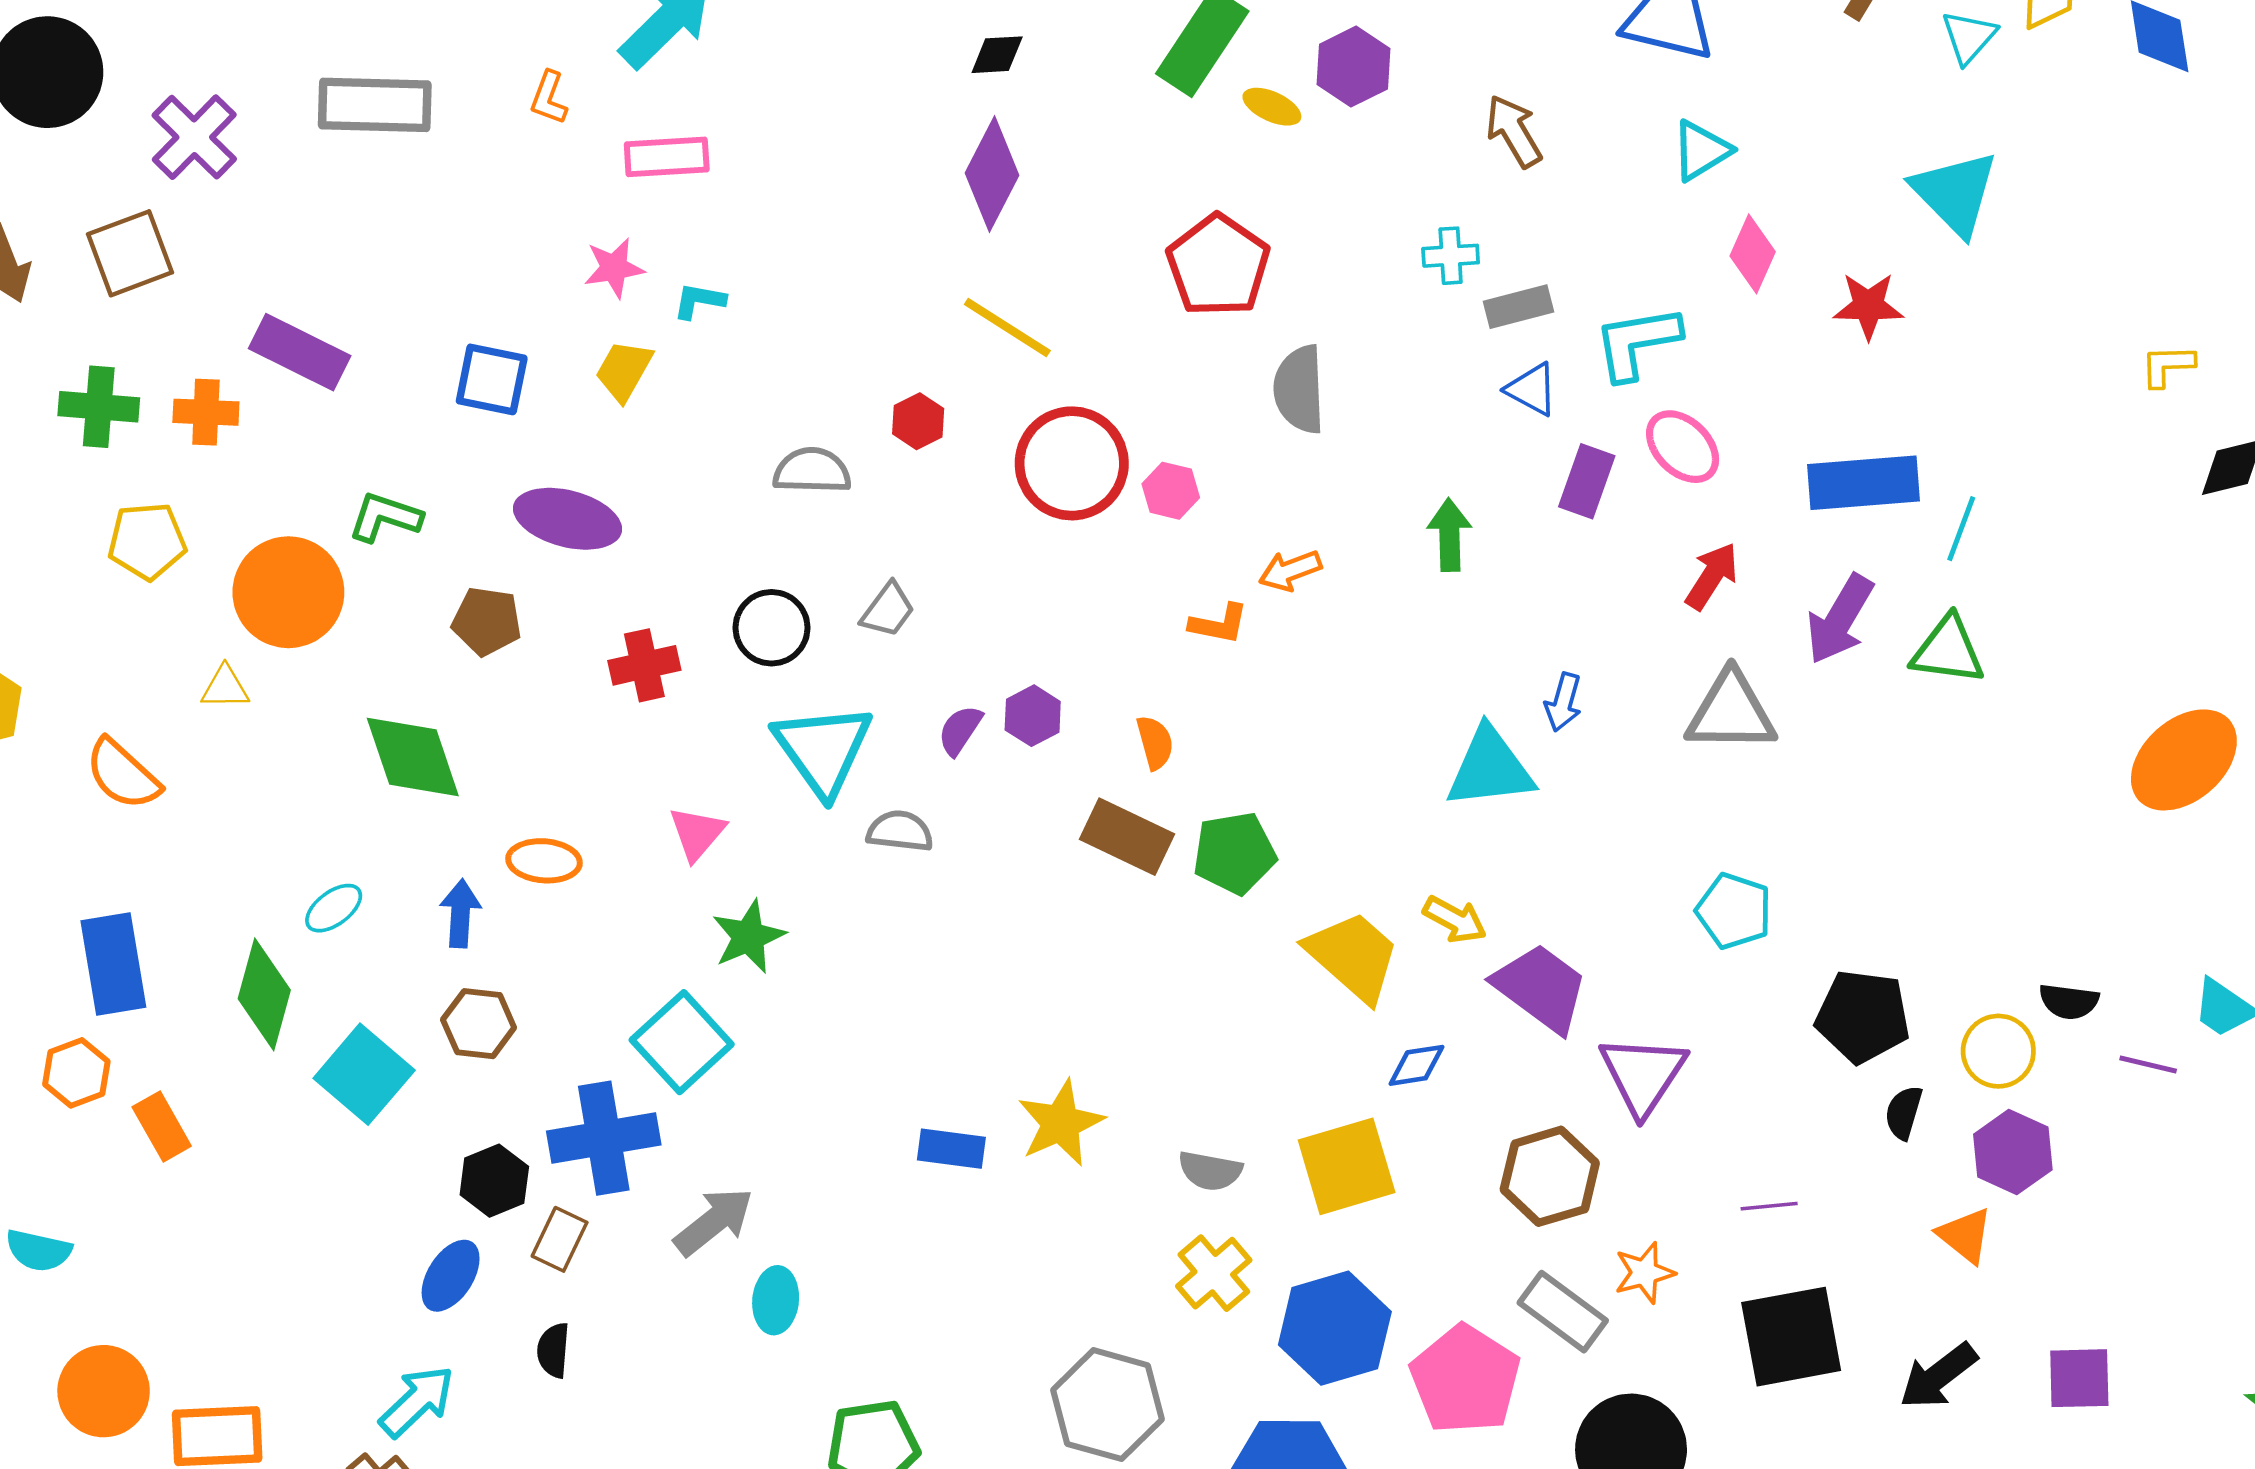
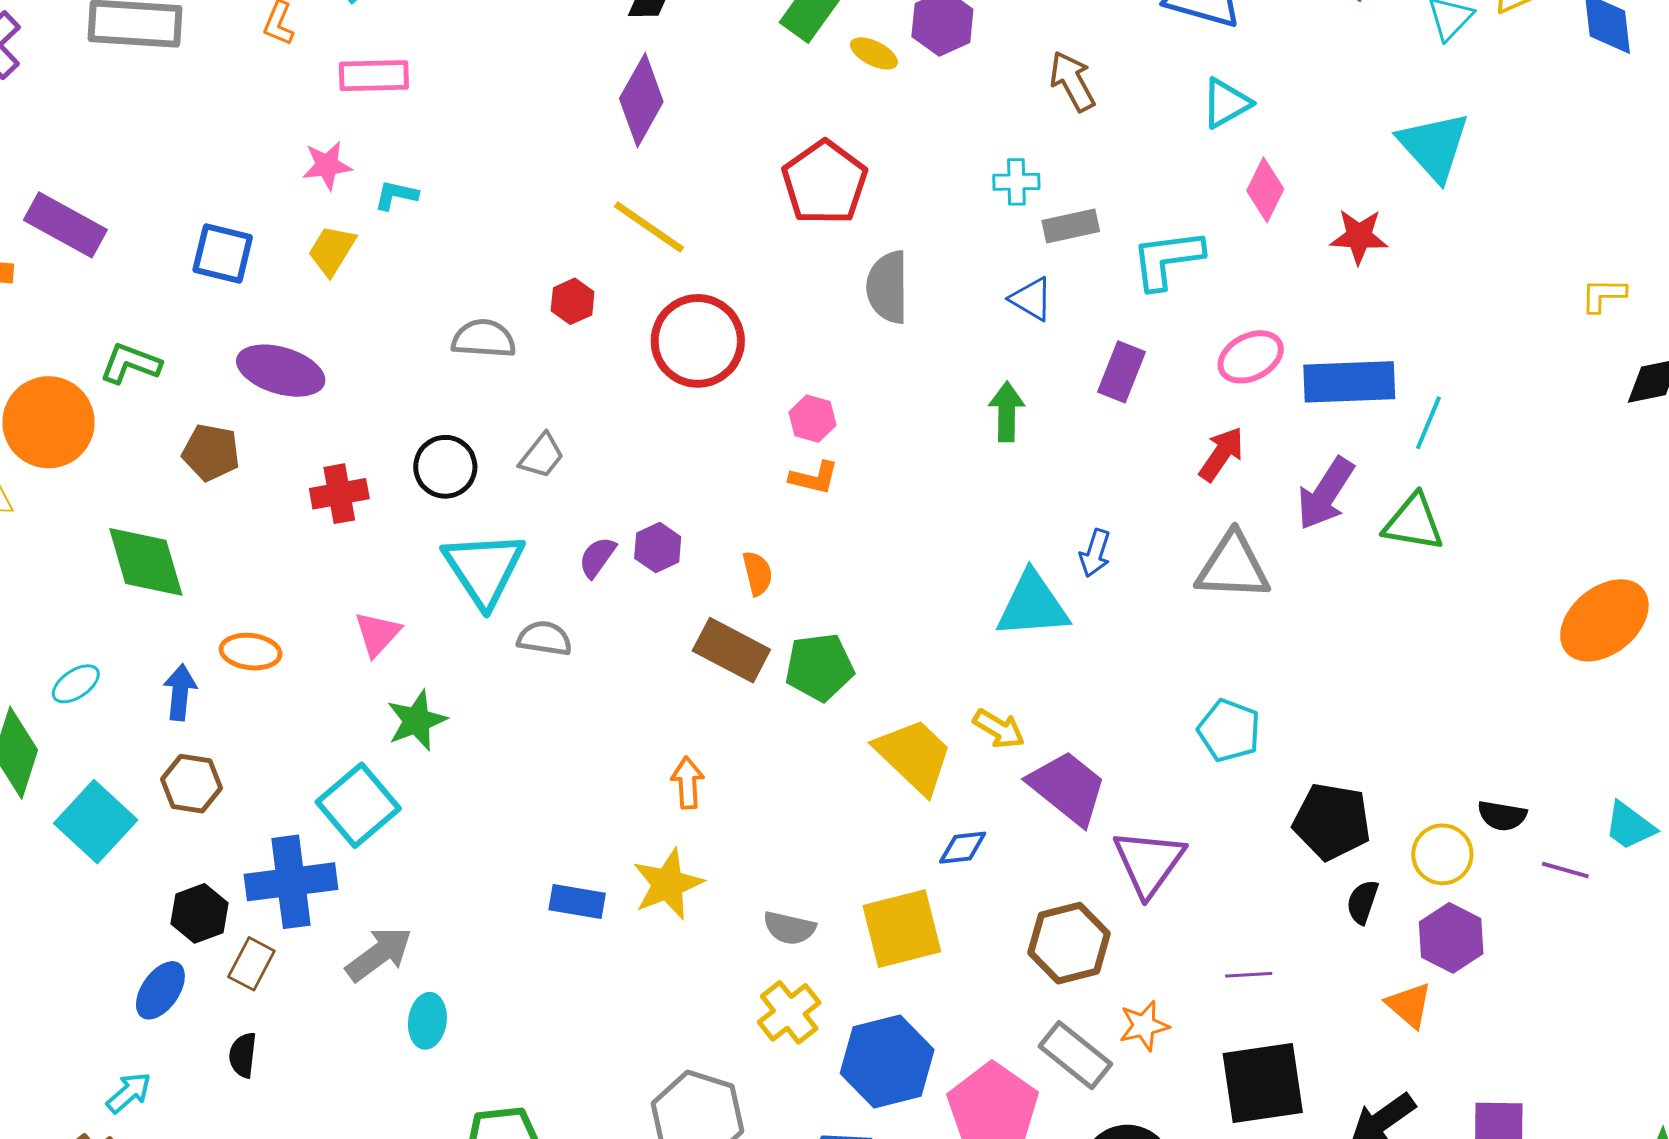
blue triangle: (1532, 389) -> (1031, 299), moved
pink ellipse: (1683, 447) -> (1251, 357), moved, turned -74
pink hexagon: (1171, 491) -> (812, 419), moved
orange arrow: (1290, 570) -> (688, 783), moved, turned 105
cyan arrow: (417, 1401) -> (129, 1093), size x0.7

